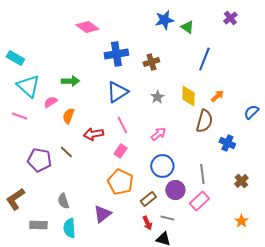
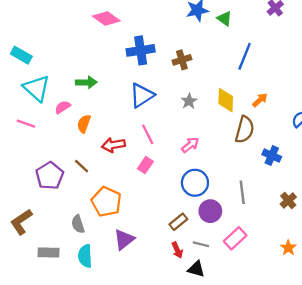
purple pentagon: (39, 160) -> (50, 176), turned 30
orange pentagon: (120, 182) -> (106, 202), moved
pink rectangle: (199, 201) -> (235, 238), moved

